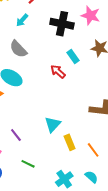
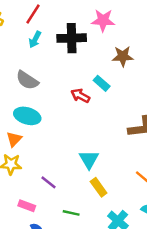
cyan arrow: (22, 20) -> (35, 39), moved
cyan rectangle: (73, 56) -> (102, 83), moved
yellow rectangle: (70, 142) -> (99, 187), moved

